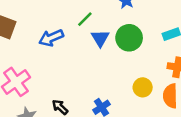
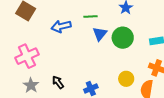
green line: (85, 19) -> (90, 16), turned 32

